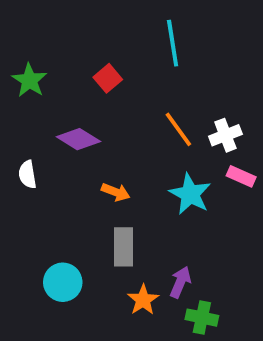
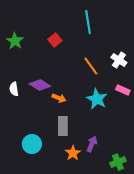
white cross: (225, 135) -> (119, 60), moved, turned -35
purple diamond: (78, 139) -> (40, 85), moved
green cross: (202, 318) -> (118, 162), moved, turned -35

